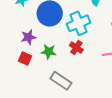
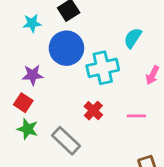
red cross: (76, 48) -> (93, 111), moved
green star: (49, 52) -> (28, 129), moved

